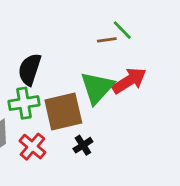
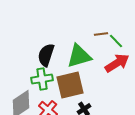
green line: (122, 30) -> (116, 41), moved
green triangle: (97, 88) -> (79, 56), moved, turned 32

